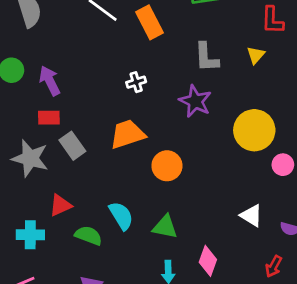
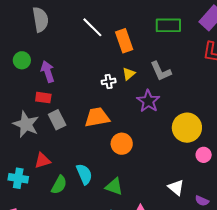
yellow triangle: (256, 55) -> (129, 74), moved
gray L-shape: (206, 57) -> (161, 71), turned -30
green semicircle: (88, 236) -> (59, 185), turned 90

